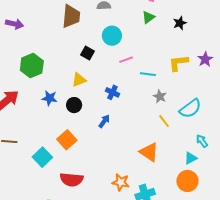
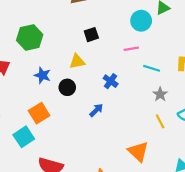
cyan circle: (112, 36) -> (141, 21), moved
black square: (87, 53) -> (91, 35), turned 32
orange square: (67, 140) -> (39, 113), moved

